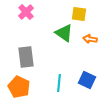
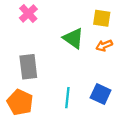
yellow square: (79, 14) -> (102, 18), moved
orange arrow: (90, 39) -> (104, 45), turned -32

